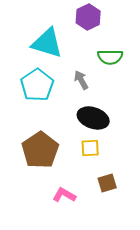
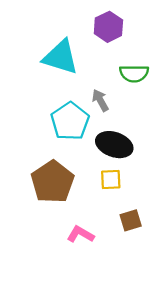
cyan pentagon: (37, 85) -> (70, 121), moved

